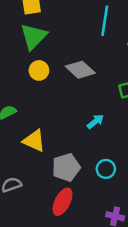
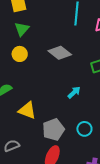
green triangle: (34, 36) -> (22, 29), size x0.7
yellow circle: (39, 70) -> (20, 54), moved

